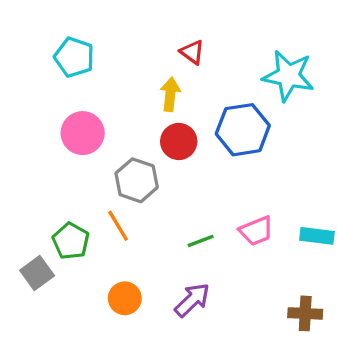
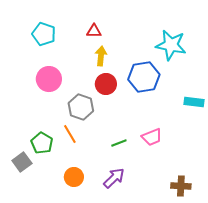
red triangle: (192, 52) -> (94, 31), moved, turned -35
cyan rectangle: (317, 236) -> (194, 102), moved

